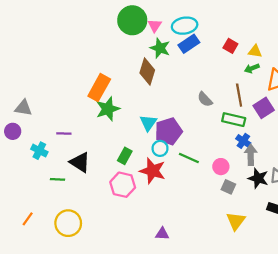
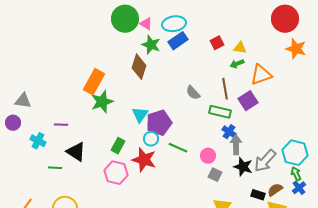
pink triangle: (155, 26) -> (146, 24), turned -32
red square: (230, 46) -> (217, 43), turned 32

